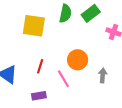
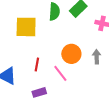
gray arrow: (103, 75) -> (97, 57), moved

